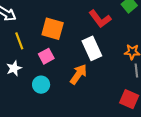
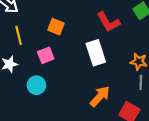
orange square: (53, 29) -> (56, 27), size x0.7
orange arrow: (78, 74) -> (100, 96), moved

